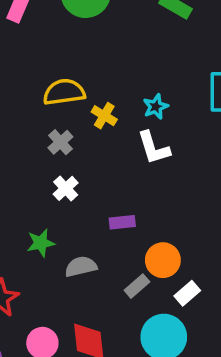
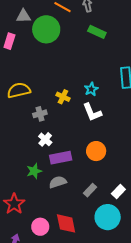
yellow semicircle: (64, 92) -> (19, 90), moved
gray cross: (60, 142) -> (40, 114), turned 32
purple rectangle: (122, 222) -> (61, 158), moved, size x1.5
orange circle: (163, 260) -> (96, 151), moved

